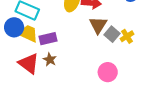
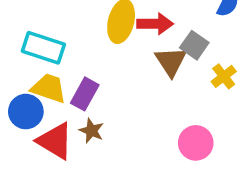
blue circle: (14, 27) -> (26, 112), moved
gray square: (112, 34) -> (194, 45), moved
purple rectangle: (48, 39) -> (85, 94), turned -42

